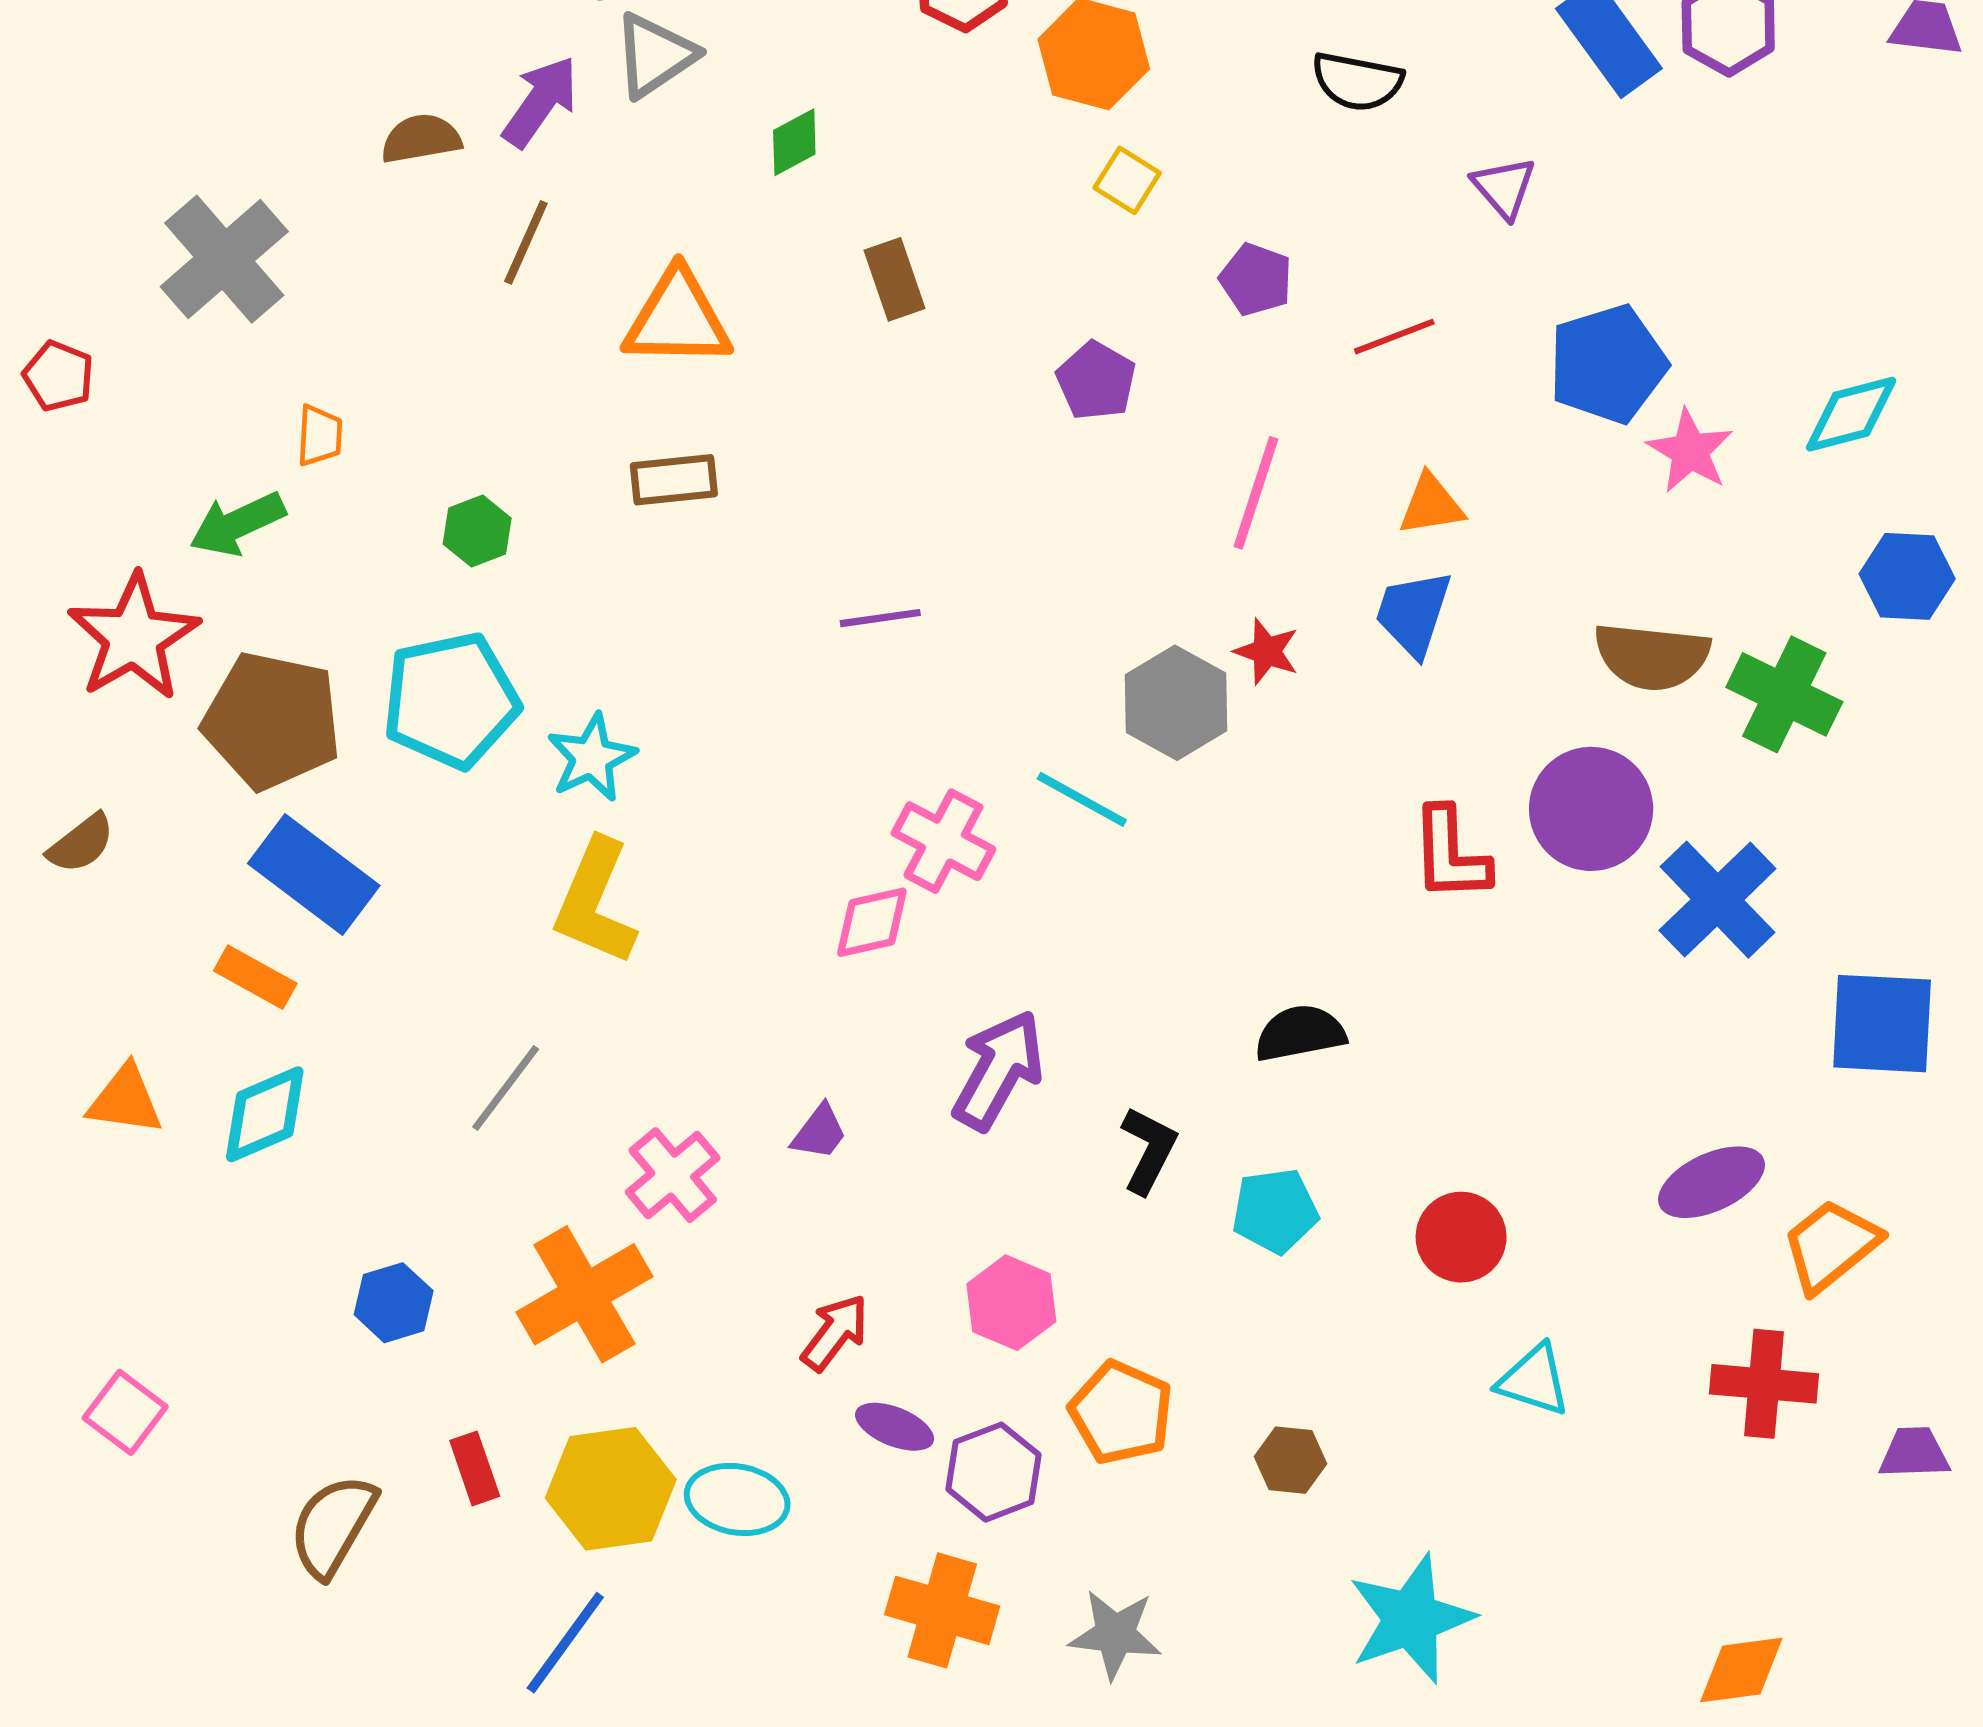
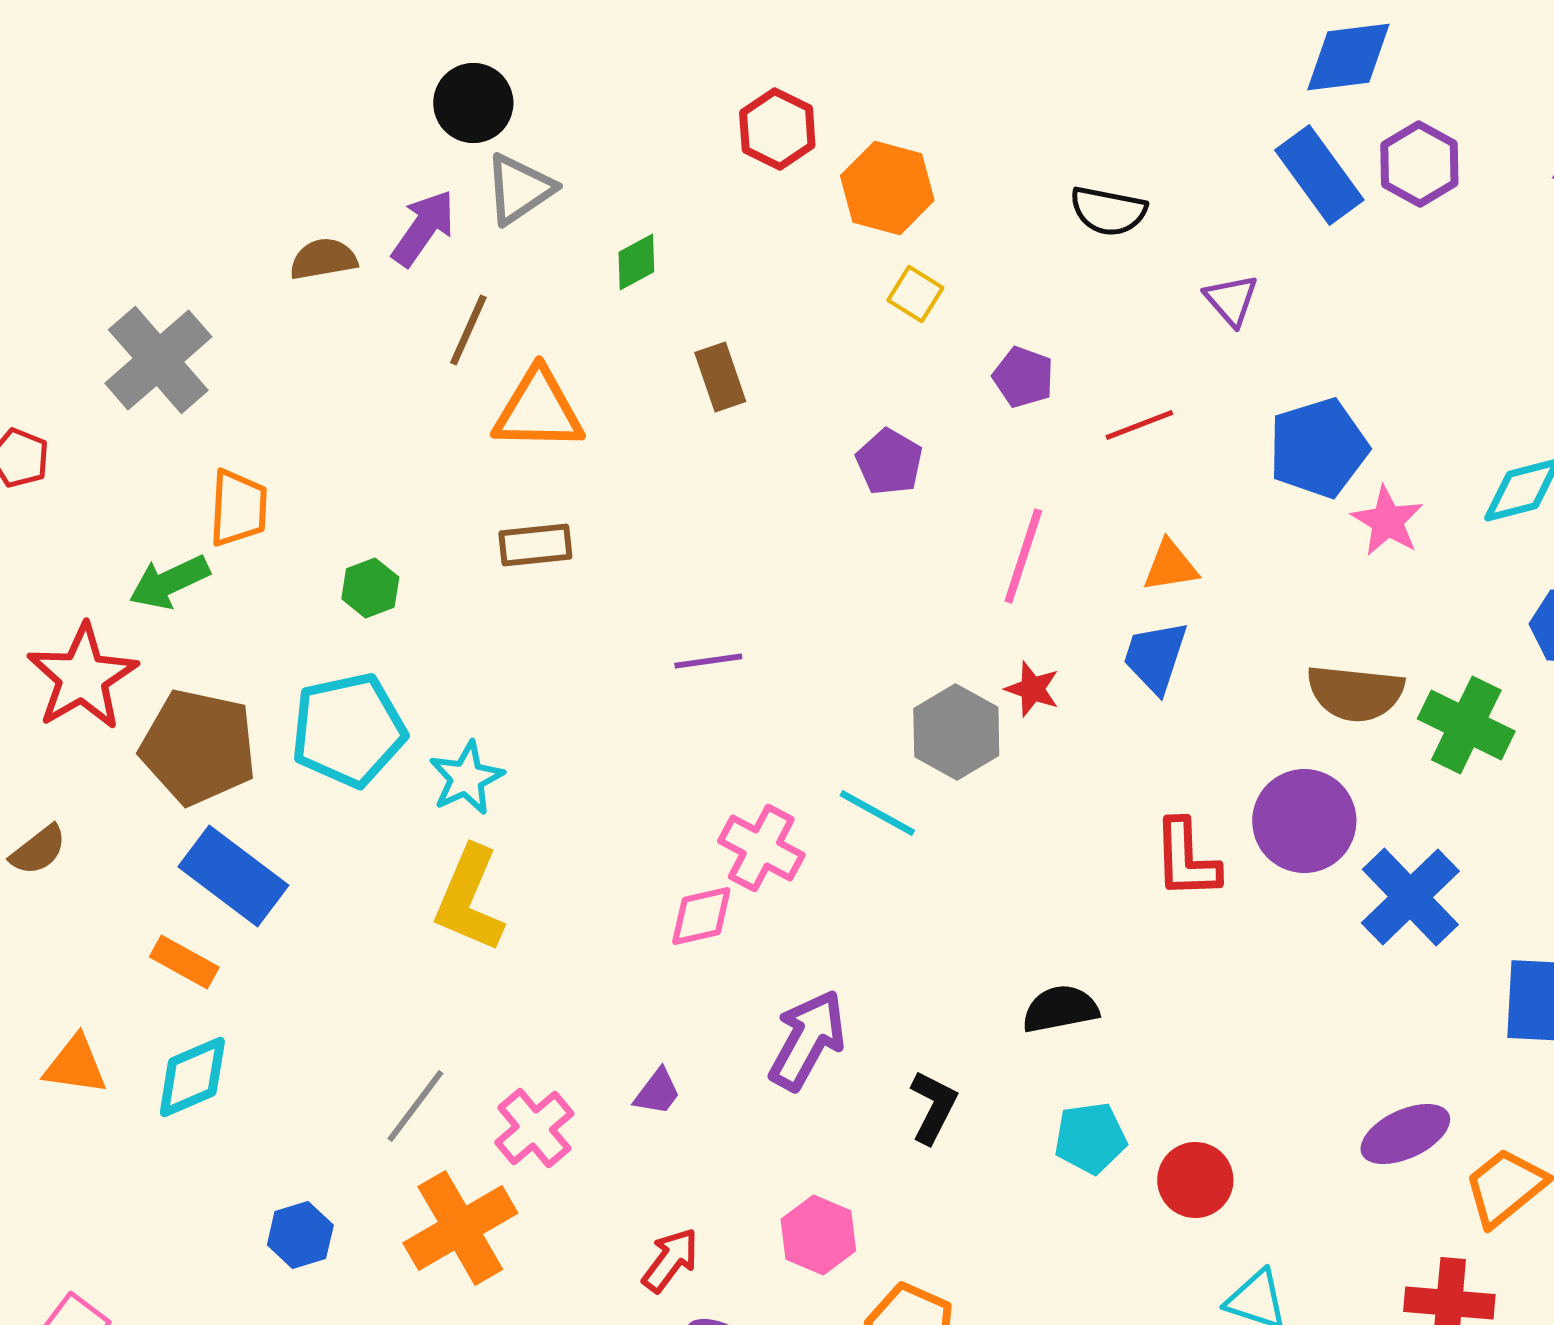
brown line: (526, 242) -> (468, 330), moved
orange trapezoid: (320, 436) -> (238, 508), size x1.5
gray line: (506, 1088) -> (415, 1106), moved
cyan pentagon: (1275, 1211) -> (1090, 1138), moved

